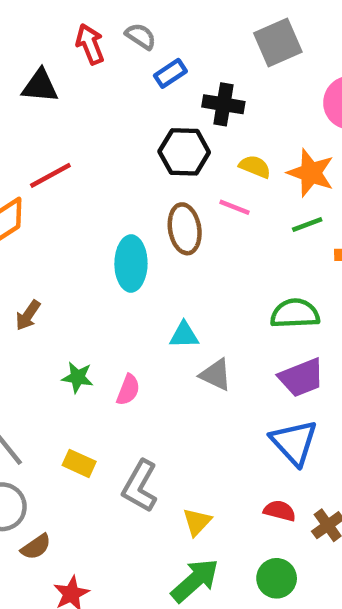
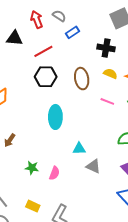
black cross: (223, 104) -> (106, 48), moved
black hexagon: (184, 152) -> (46, 77), moved
red line: (50, 175) -> (43, 51), moved
pink line: (235, 207) -> (107, 101), moved
brown ellipse: (185, 229) -> (82, 79), moved

